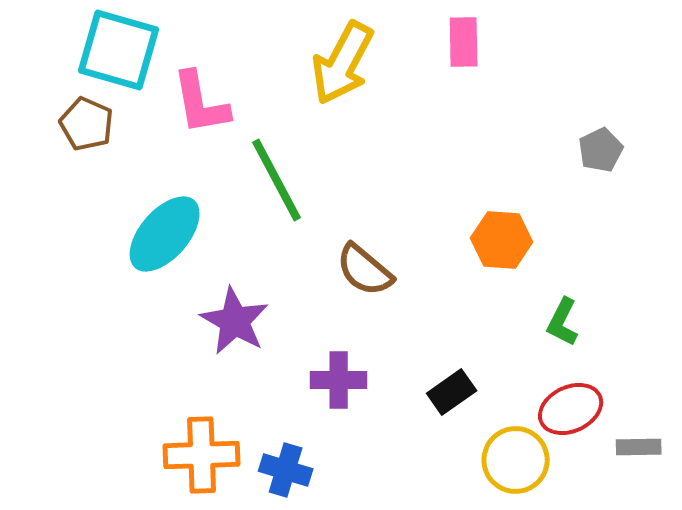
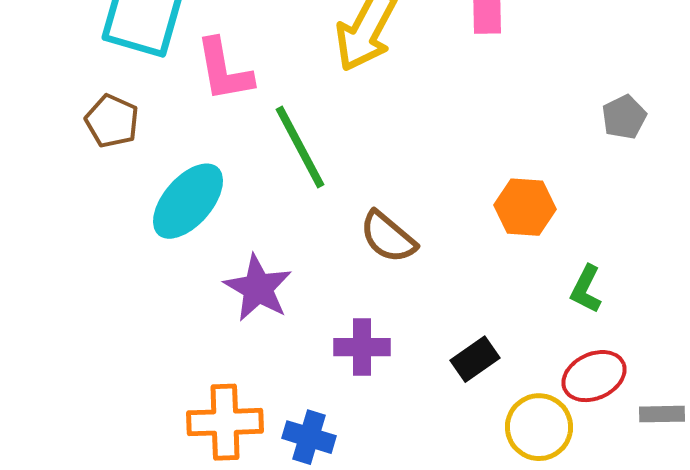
brown pentagon: (87, 124) -> (112, 121), moved

